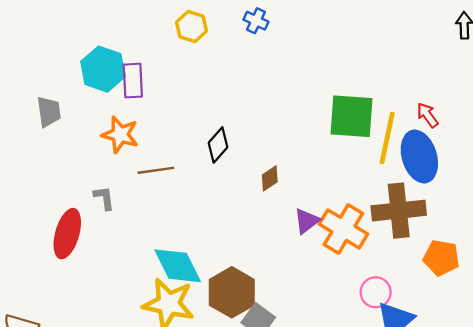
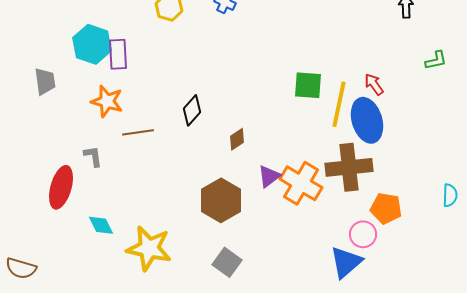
green square: (351, 116) -> (308, 85), size x0.7
cyan diamond: (178, 266) -> (101, 225), moved, size x0.6
brown hexagon: (232, 292) -> (221, 200), moved
pink circle: (376, 292) -> (363, 234), moved

